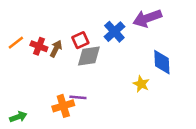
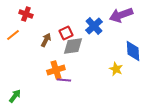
red cross: (39, 46) -> (26, 14), moved
orange cross: (63, 106) -> (56, 70), moved
green arrow: (18, 117) -> (15, 96), turned -32

